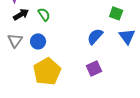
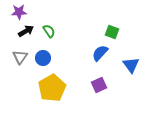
green square: (116, 13) -> (112, 32), moved
blue triangle: (127, 36) -> (131, 65), moved

